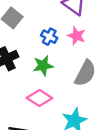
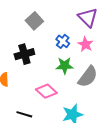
green star: (43, 66) -> (65, 66), moved

